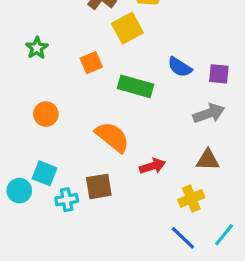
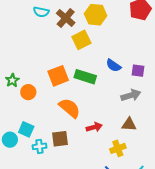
green star: (37, 48) -> (12, 80), moved
orange square: (91, 63) -> (58, 76), moved, size x1.5

